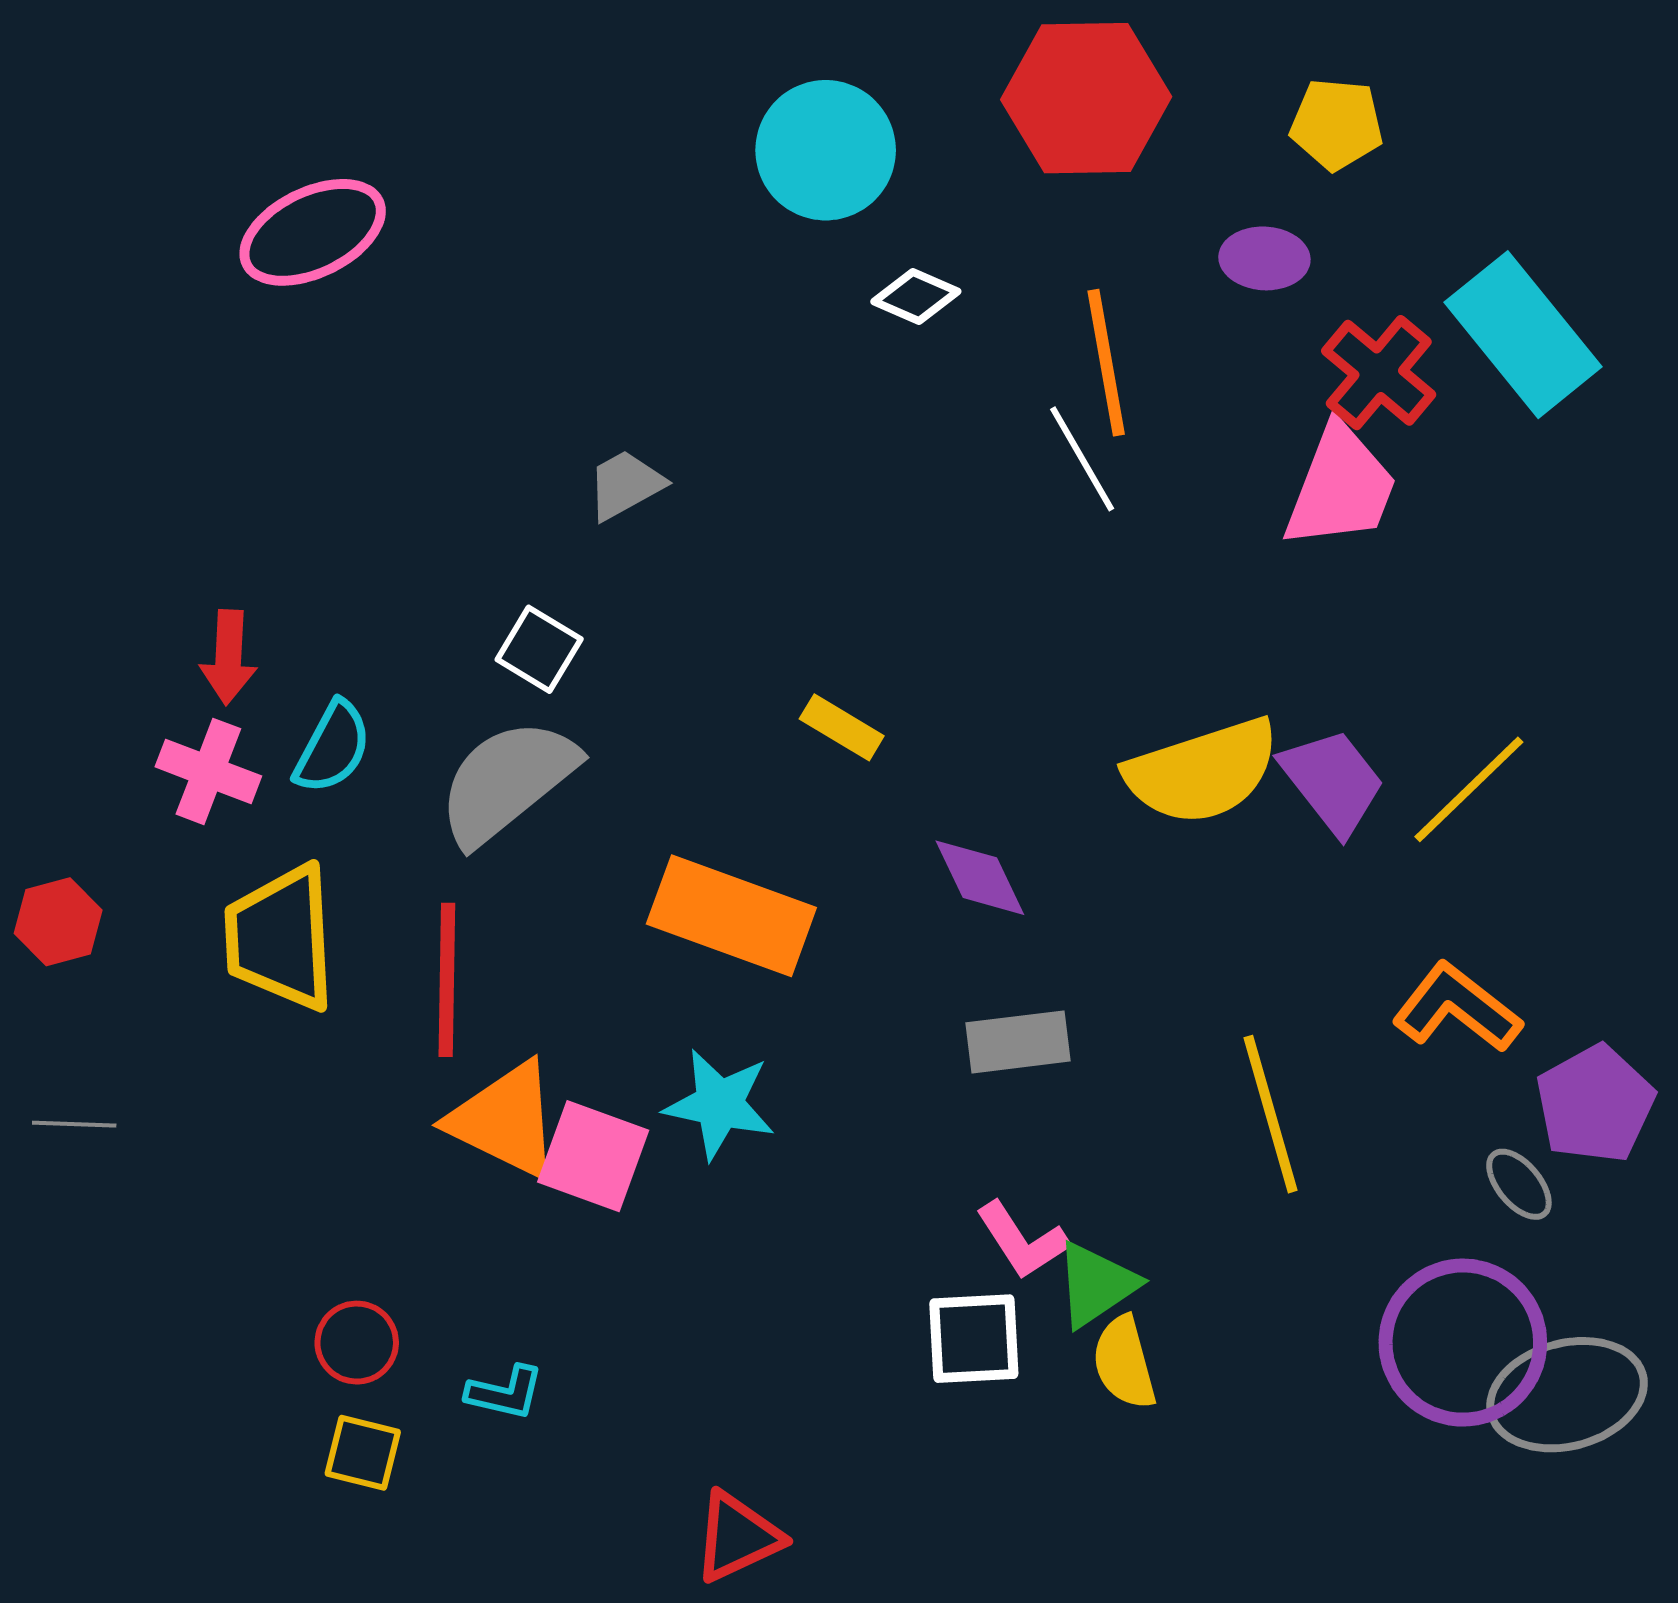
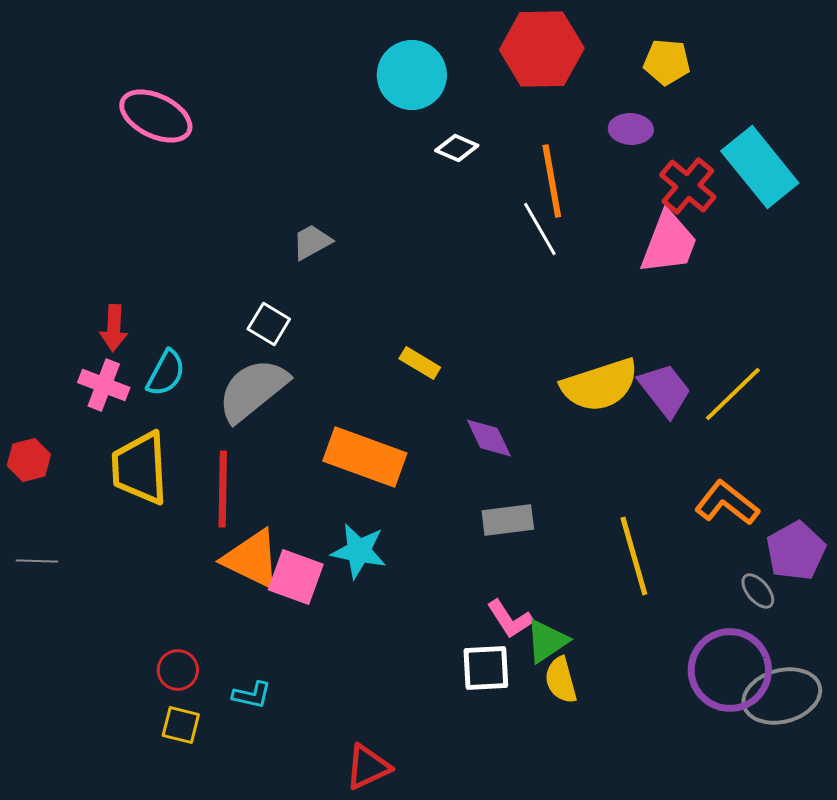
pink ellipse: (313, 232) -> (156, 116), turned 52

